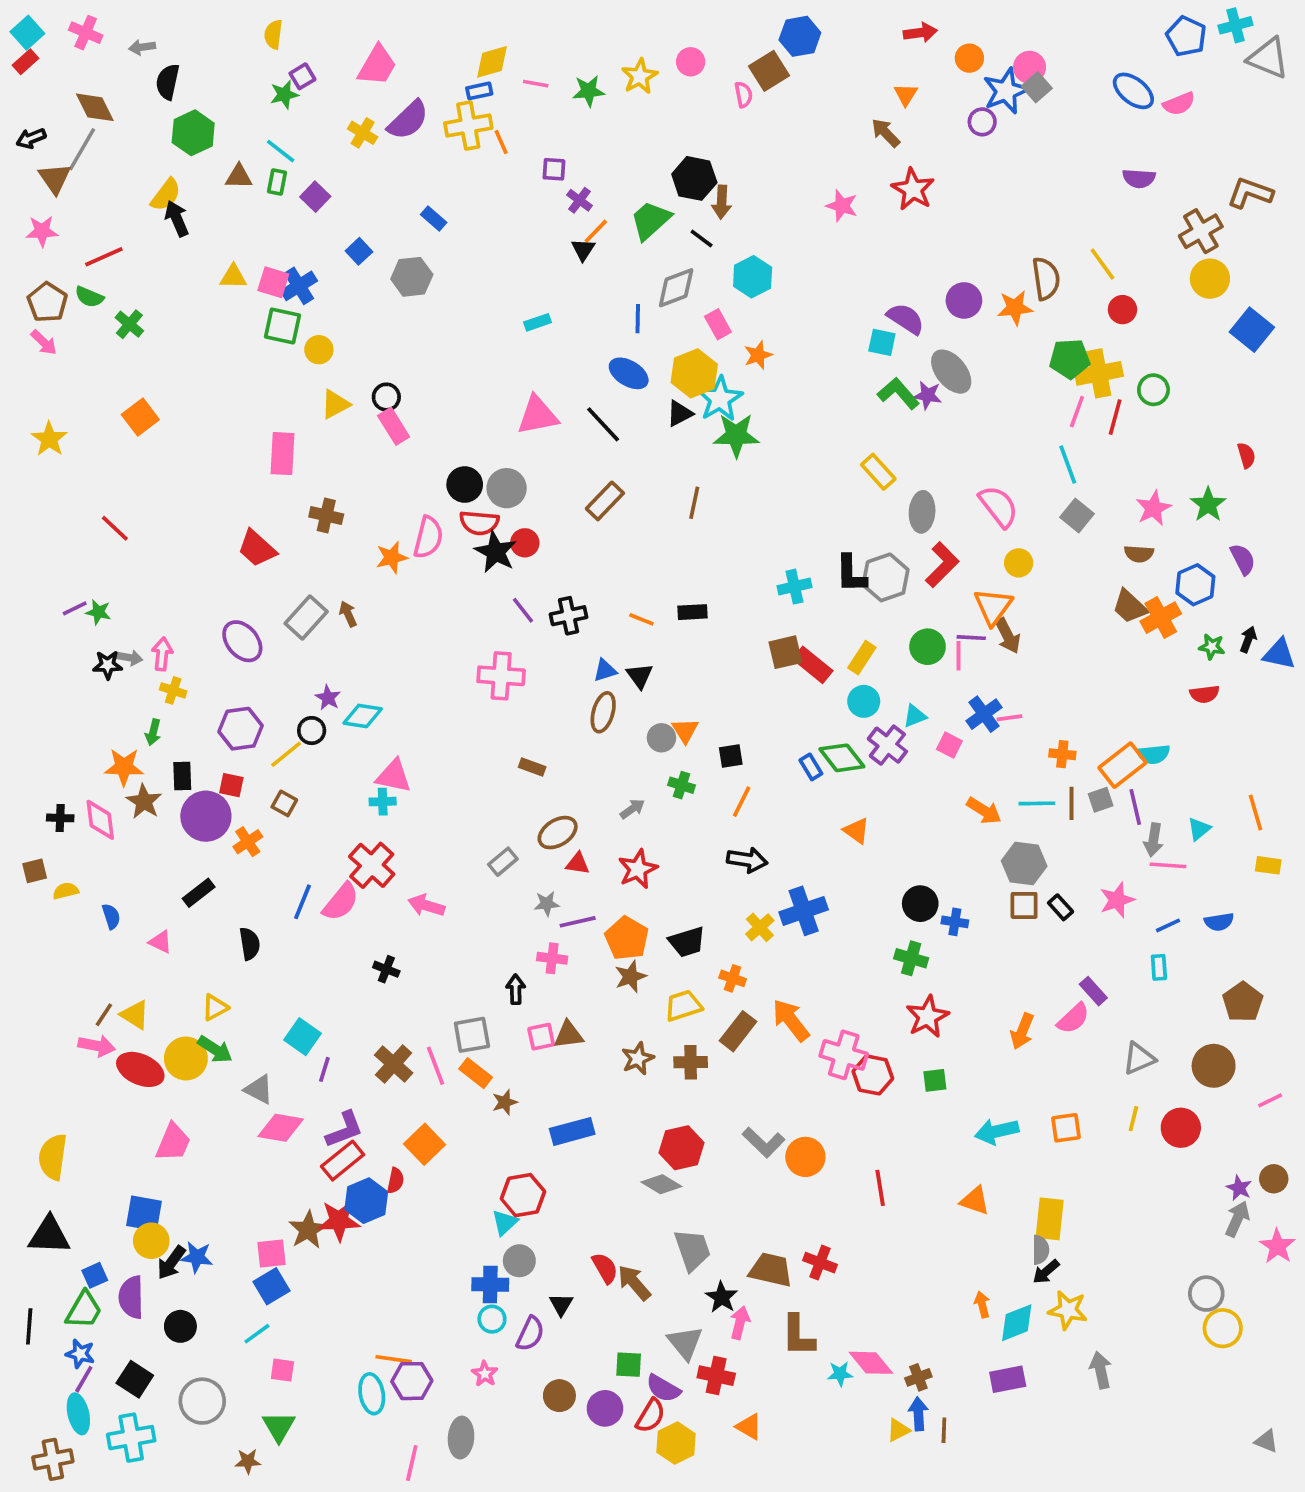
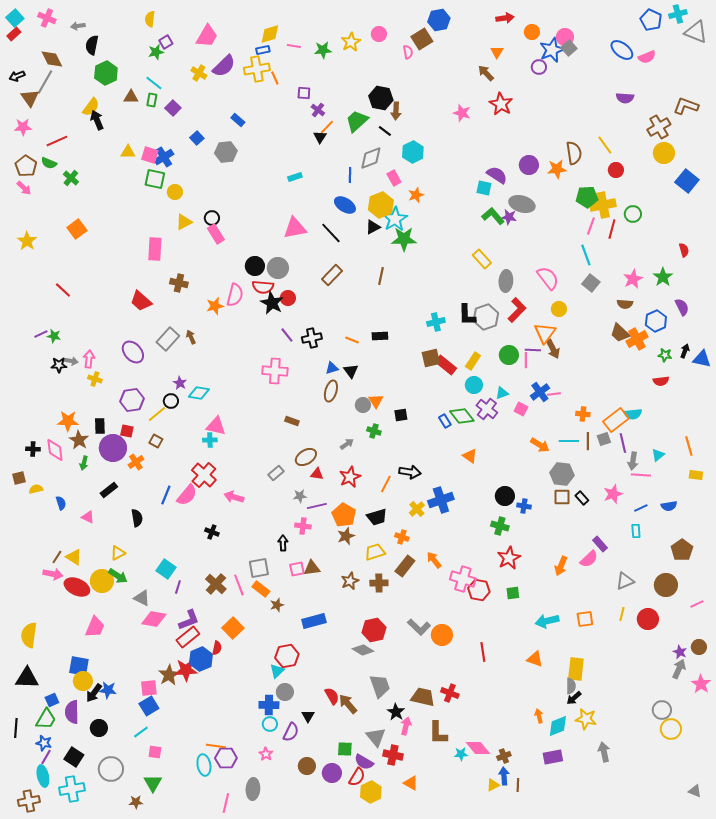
gray ellipse: (951, 372) -> (522, 204), turned -35
green arrow: (153, 732) -> (84, 463), moved
orange line: (742, 802) -> (386, 484), moved
orange arrow: (791, 1020) -> (434, 560), size x0.7

